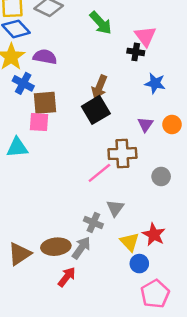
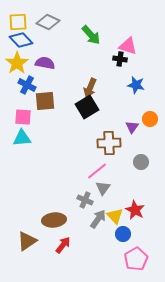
pink triangle: (145, 36) -> (128, 46), turned -36
pink square: (39, 122) -> (23, 117), moved
purple triangle: (145, 124) -> (132, 127), moved
pink line: (99, 173) -> (97, 171), moved
gray arrow: (81, 248) -> (98, 219), moved
brown triangle: (20, 254) -> (27, 241), moved

